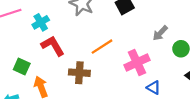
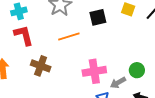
gray arrow: (160, 33) -> (118, 83), moved
orange line: (102, 47) -> (69, 37), moved

